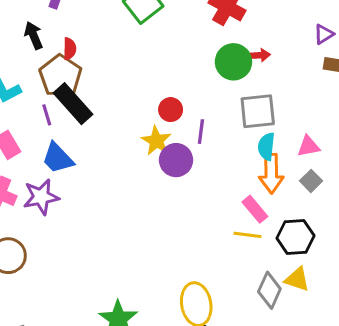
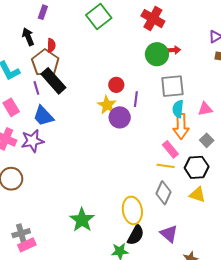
gray square: (311, 181) -> (207, 140), moved
gray diamond: (269, 290) -> (164, 193), moved

